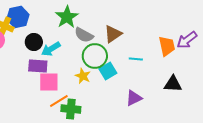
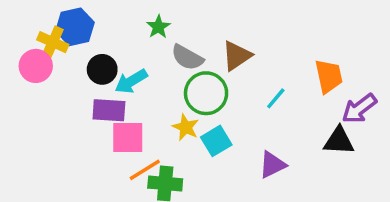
green star: (67, 17) -> (158, 27), size x0.6
purple arrow: (187, 40) -> (359, 109), moved
cyan line: (136, 59) -> (276, 98), turned -56
cyan square: (108, 71) -> (216, 141), moved

